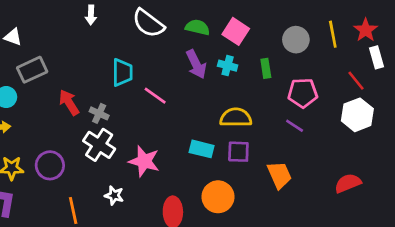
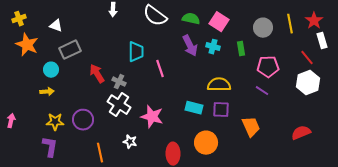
pink line: (155, 96) -> (160, 69), turned 36

